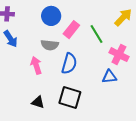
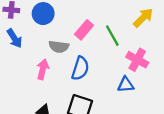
blue circle: (51, 16) -> (43, 14), moved
pink arrow: (36, 65) -> (43, 69), turned 30

